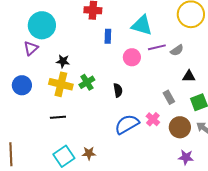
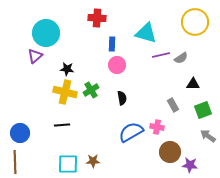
pink circle: (132, 57) -> (117, 65), moved
blue circle: (22, 85) -> (20, 133), moved
pink cross: (153, 119) -> (157, 127), turned -32
brown circle: (180, 127) -> (170, 152), moved
cyan square: (64, 156) -> (68, 164), turned 35

